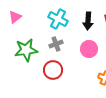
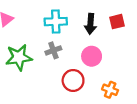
cyan cross: (58, 19) -> (56, 22), turned -30
red circle: (53, 70) -> (73, 80), moved

